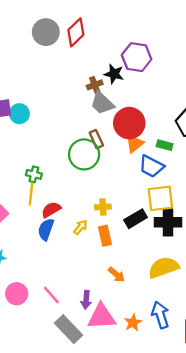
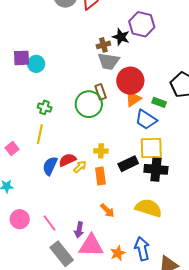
gray trapezoid: (102, 103) -> (108, 61), turned -40
green cross: (34, 174) -> (45, 107), moved
red semicircle: (51, 210) -> (67, 160), moved
yellow semicircle: (164, 267) -> (149, 208), turned 32

